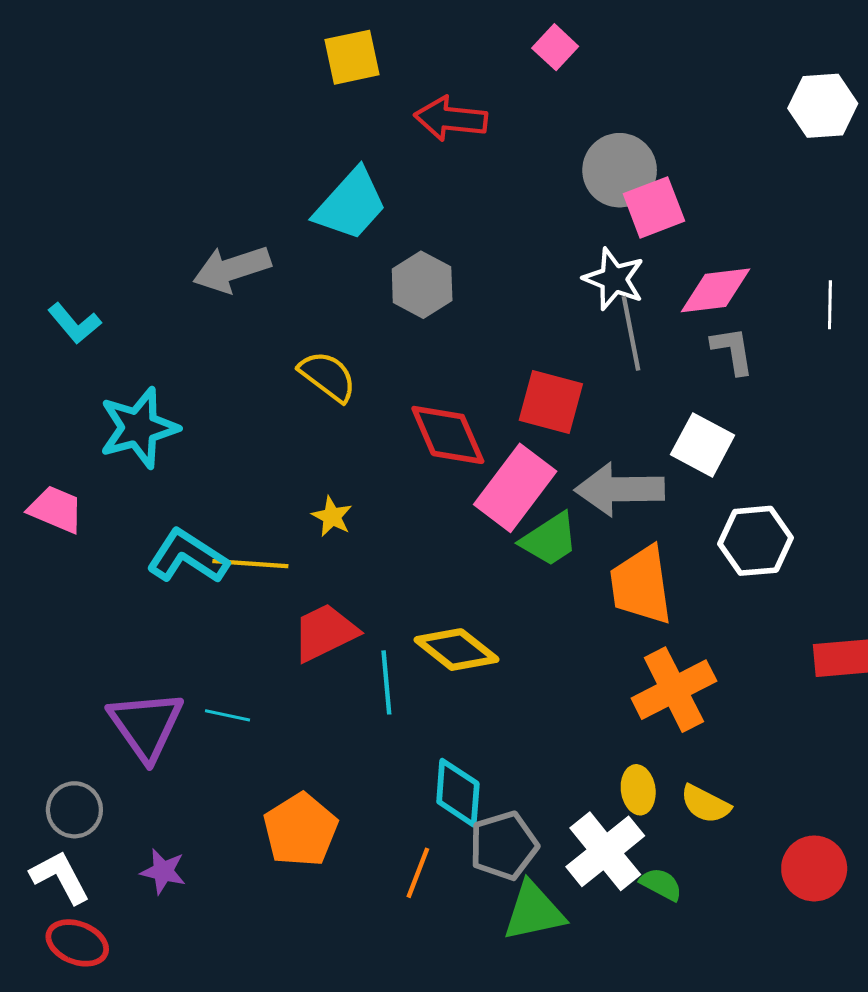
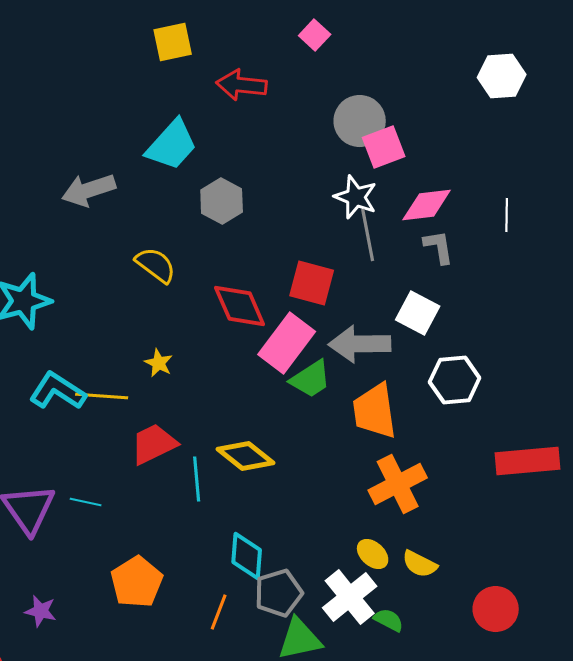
yellow ellipse: (638, 790) -> (373, 554), turned -40

